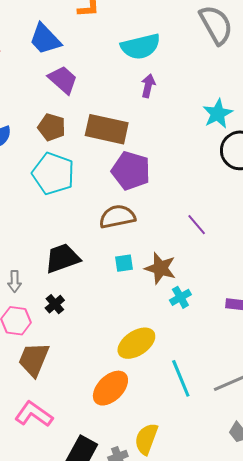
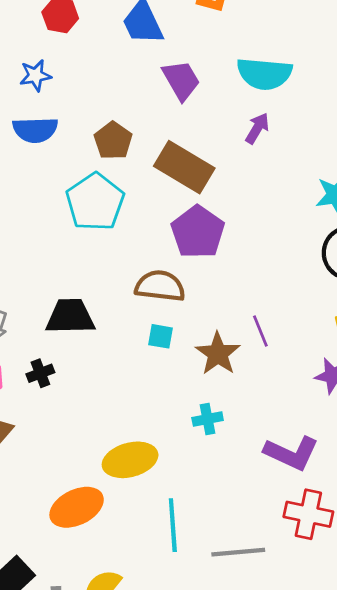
purple trapezoid: (63, 80) -> (181, 80), moved
cyan square: (124, 263) -> (161, 336), moved
brown star: (160, 268) -> (218, 354), moved

